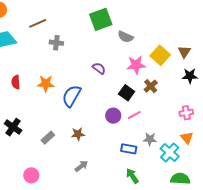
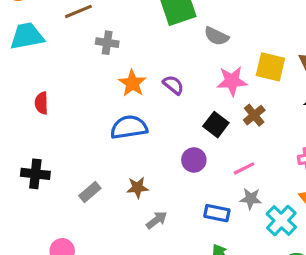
yellow square: (160, 55) -> (270, 67), turned -30
orange star: (46, 84) -> (132, 83), moved, turned 30
blue semicircle: (72, 96) -> (129, 127), turned 50
pink line: (134, 115) -> (244, 168), moved
black cross: (13, 127) -> (35, 174), turned -30
gray arrow: (81, 166) -> (157, 220), moved

